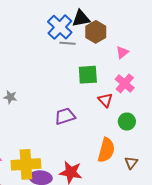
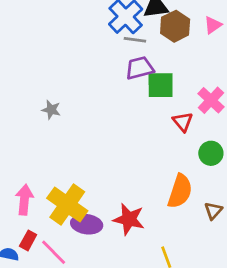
pink triangle: (122, 52) -> (213, 25), moved
purple trapezoid: (65, 116) -> (140, 68), moved
yellow cross: (26, 164) -> (67, 204), turned 36

